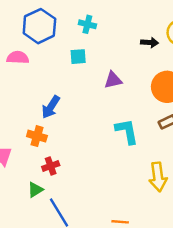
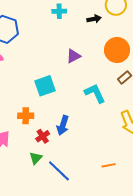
cyan cross: (87, 24) -> (59, 11), moved
cyan square: (78, 57) -> (45, 86), moved, size x1.5
blue arrow: (51, 107) -> (63, 125), moved

